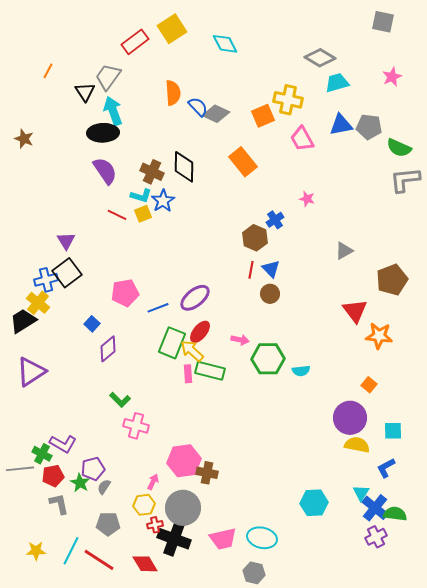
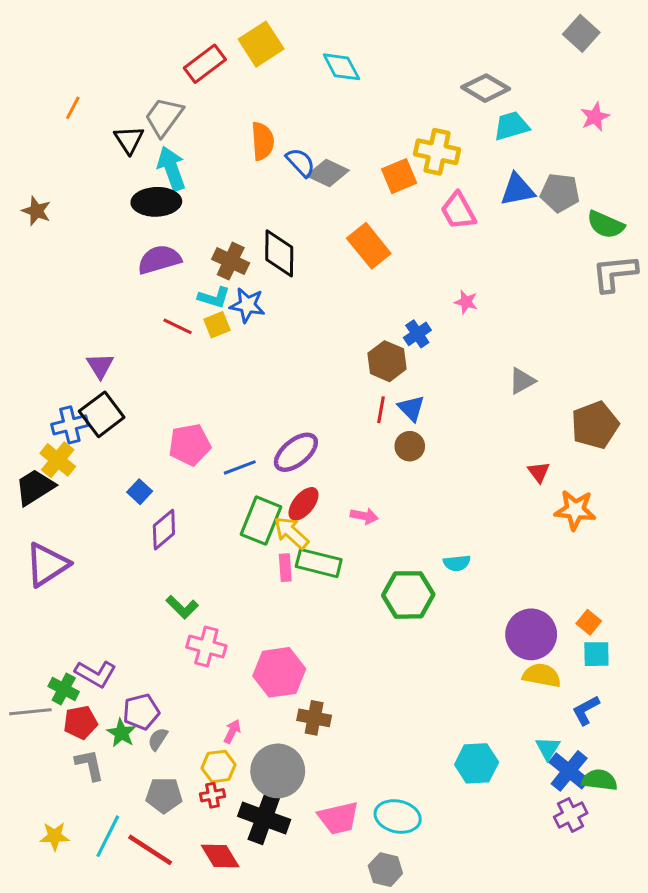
gray square: (383, 22) -> (581, 33), turned 30
purple semicircle: (105, 171) -> (159, 260), turned -72
blue star: (163, 201) -> (247, 305), turned -30
red triangle: (355, 311) -> (539, 472), size x0.6
green hexagon: (268, 359) -> (408, 595), moved
orange square: (369, 385) -> (589, 622), moved
pink hexagon: (184, 461) -> (279, 672), moved
red cross: (155, 525) -> (212, 795), moved

